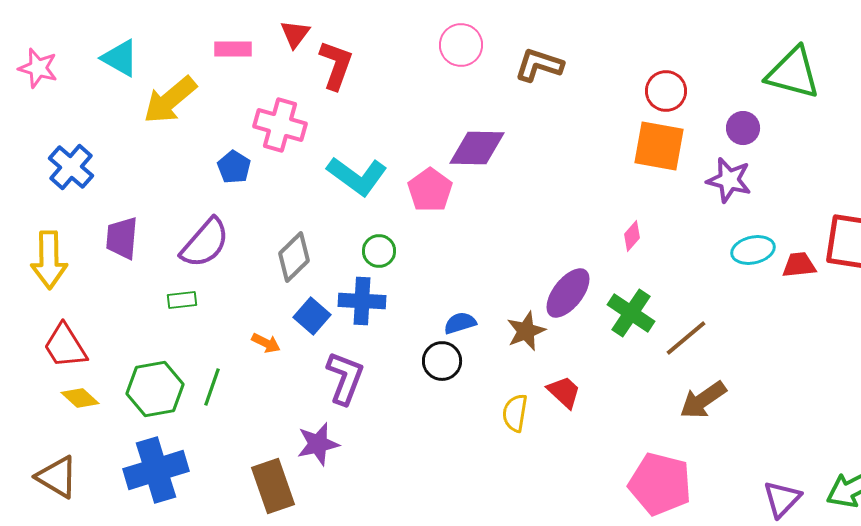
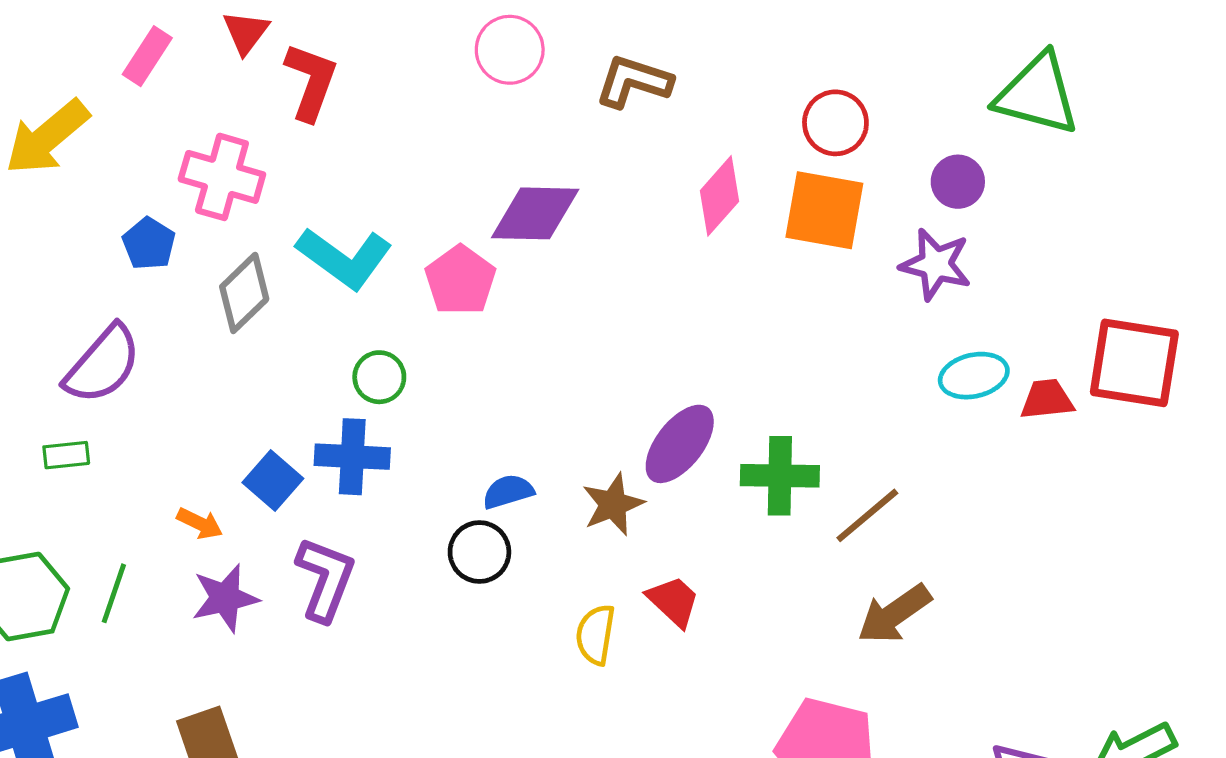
pink rectangle: (233, 49) -> (147, 56), turned -57
pink diamond: (632, 236) -> (719, 196), moved, size x1.6
gray diamond: (294, 257) -> (244, 293), moved
green cross: (631, 313) -> (780, 476), turned -33
purple star: (318, 444) -> (225, 598), moved

